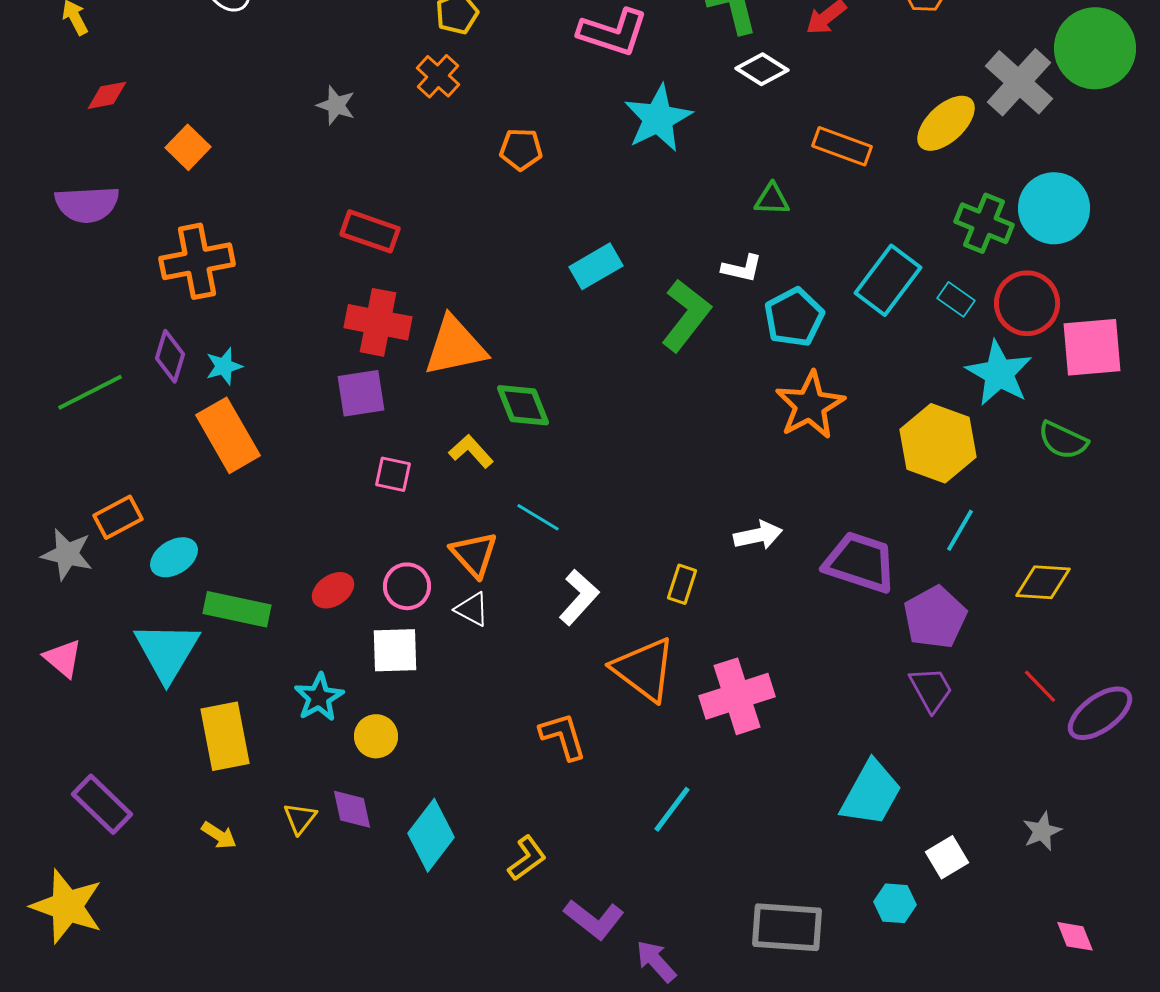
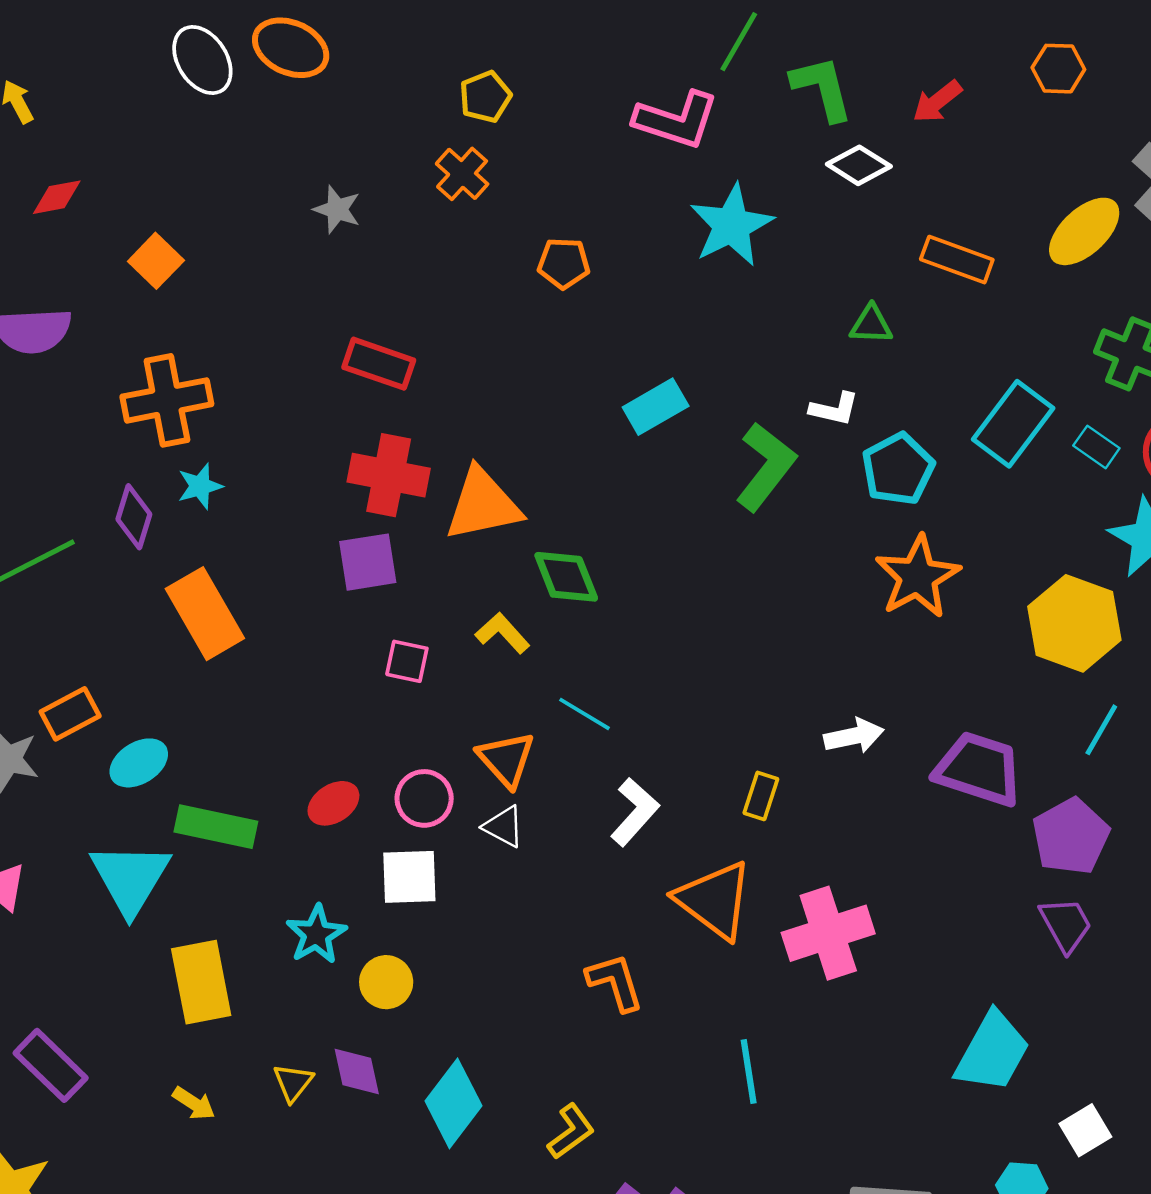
cyan star: (224, 366) -> (200, 486), moved
cyan line: (672, 809) -> (749, 1072), turned -46

